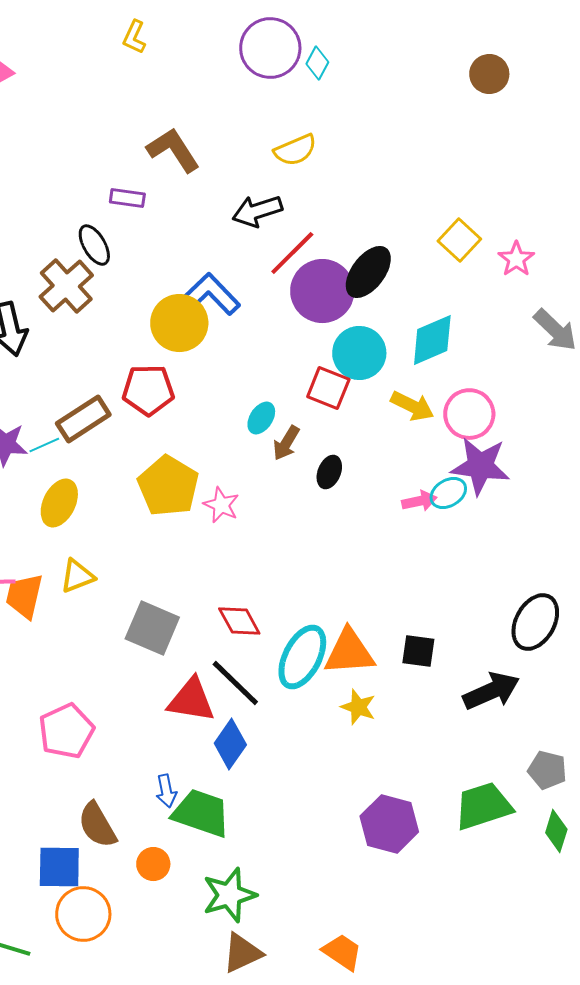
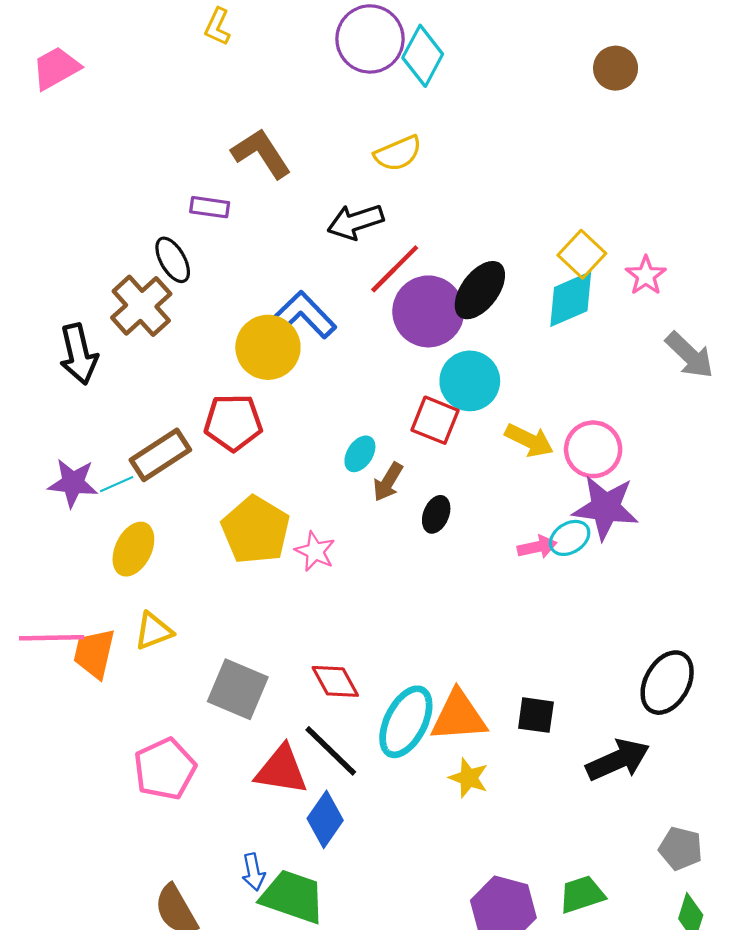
cyan diamond: (317, 63) -> (423, 56), size x1.6
cyan diamond: (432, 340) -> (571, 299), moved
pink pentagon: (66, 731) -> (165, 769), moved
green trapezoid: (483, 806) -> (582, 894), moved, size x0.7

